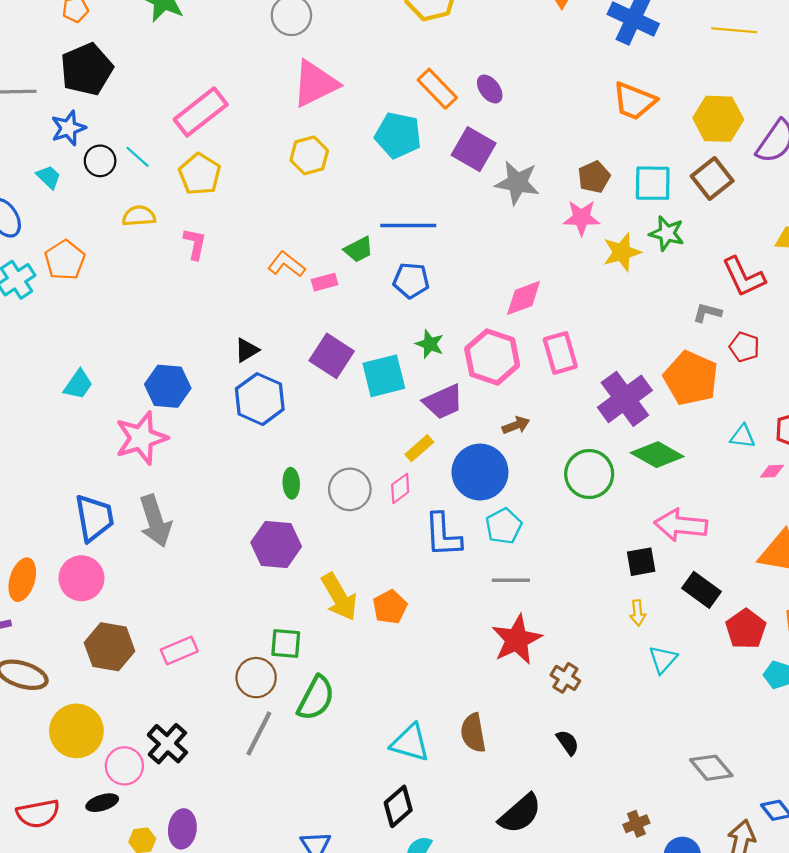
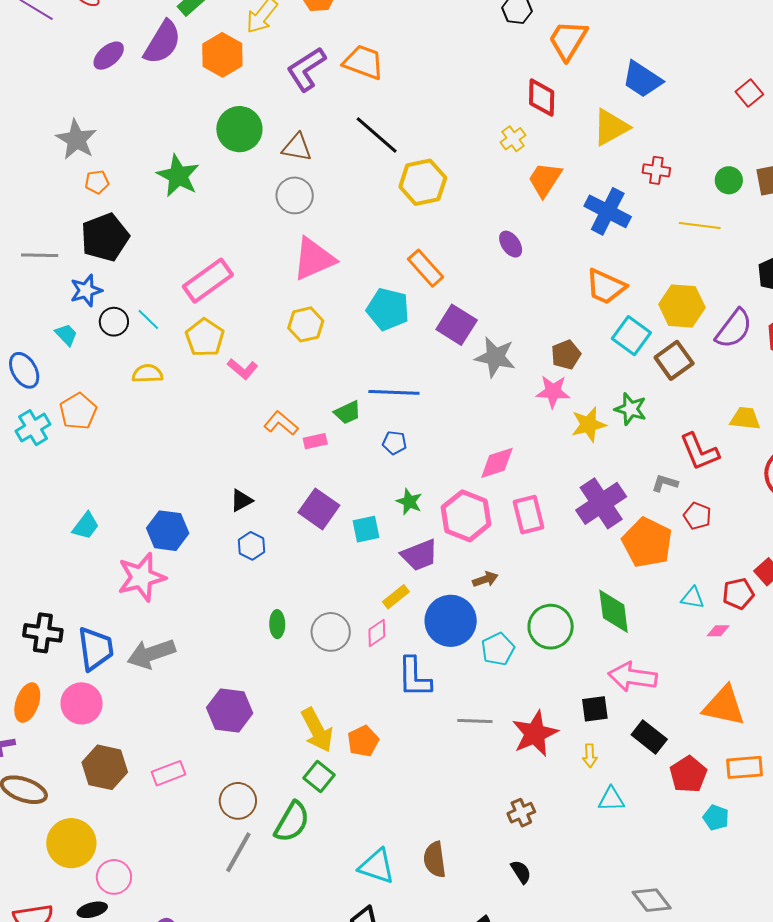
purple ellipse: (490, 89) -> (511, 244), moved
cyan square: (653, 183) -> (631, 336), moved, turned 33
pink L-shape: (195, 244) -> (243, 369), moved, turned 116
blue pentagon: (411, 280) -> (394, 443), size x0.7
cyan square: (384, 376) -> (366, 529), size x0.7
blue hexagon: (260, 399) -> (252, 546), size x0.6
purple cross: (625, 399) -> (601, 503), moved
green diamond: (657, 455) -> (614, 611), turned 51
gray arrow: (155, 521) -> (151, 654), turned 87
cyan pentagon: (504, 526) -> (498, 649), moved
purple hexagon: (276, 544) -> (230, 710), moved
red star: (517, 640) -> (535, 734), moved
green square: (286, 644) -> (319, 777), moved, turned 32
cyan triangle: (663, 659) -> (611, 799), turned 44
brown cross: (565, 678) -> (521, 813), turned 32
black cross: (167, 744) -> (43, 633), moved, turned -36

